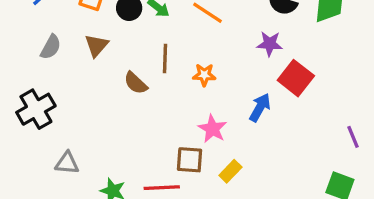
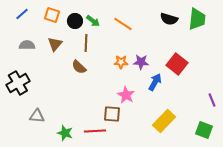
purple star: (270, 44) -> (141, 62), moved
gray semicircle: (51, 47) -> (27, 45), turned -119
brown line: (165, 58) -> (86, 43), moved
yellow rectangle: (230, 171) -> (164, 121), moved, size x1.6

